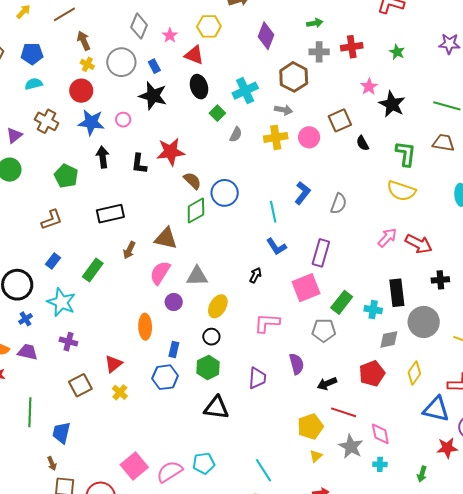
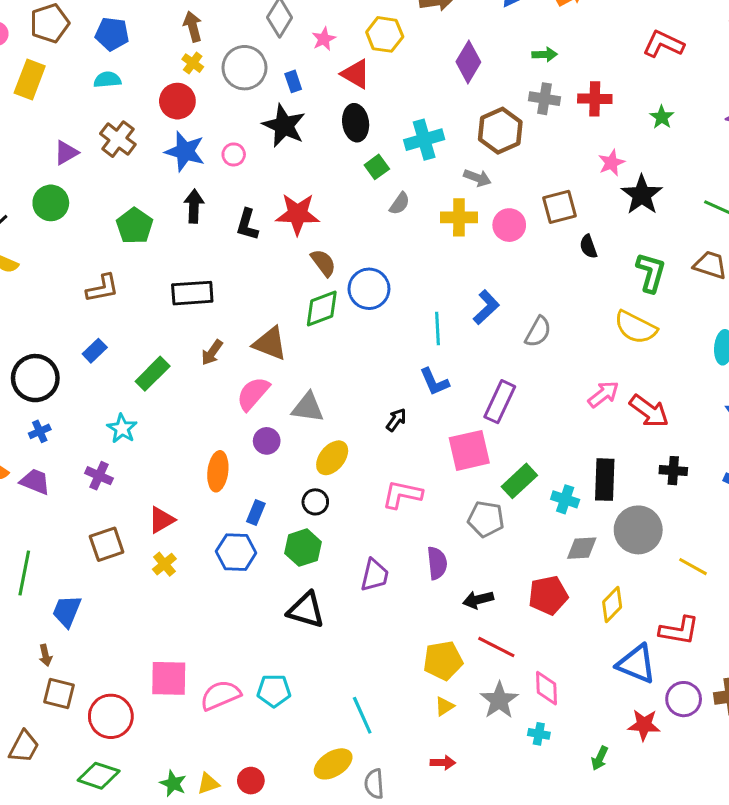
cyan star: (61, 302) -> (122, 428), moved, size x0.7
pink square: (134, 466) -> (169, 678), turned 32

